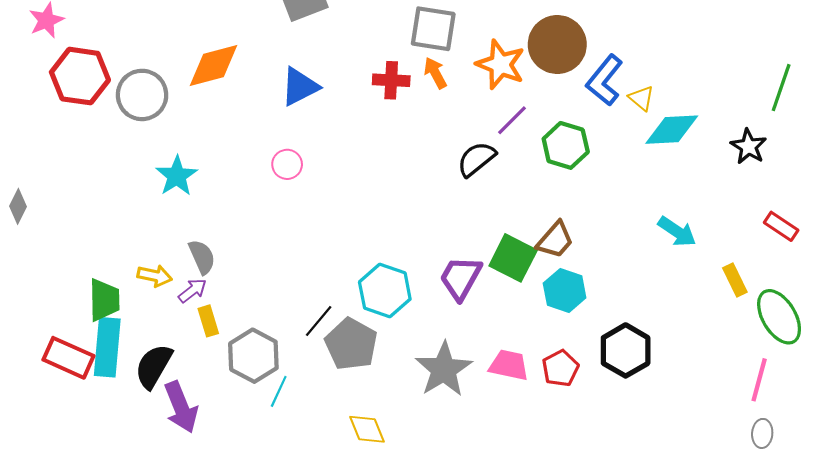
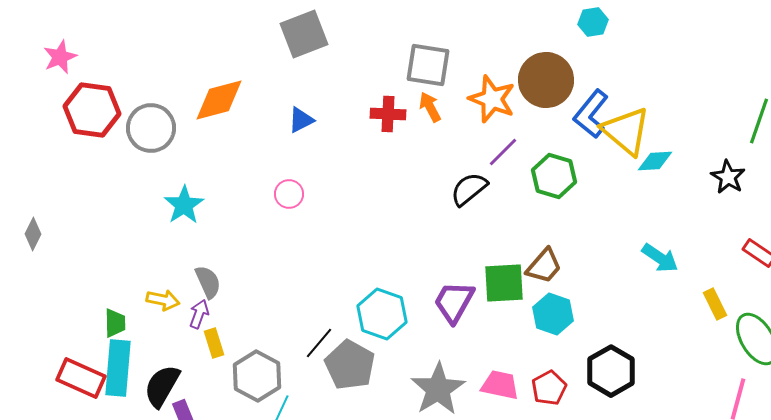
blue triangle: (300, 87) -> (301, 120), size x0.7
yellow triangle: (641, 98) -> (626, 131), size x2.0
cyan diamond: (672, 130) -> (655, 161), size x0.7
green square: (513, 258) -> (504, 283), turned -30
purple arrow: (192, 290) -> (199, 314), turned -32
green trapezoid: (104, 300) -> (115, 323), size x0.7

